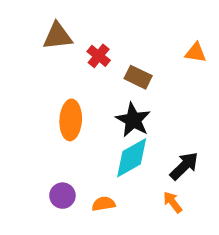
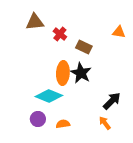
orange ellipse: (71, 120) -> (63, 73), moved
cyan diamond: (132, 158) -> (49, 96), moved, turned 52

